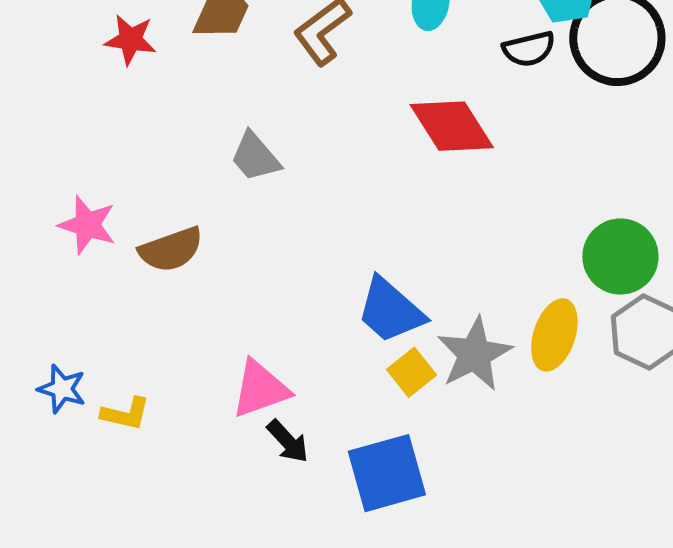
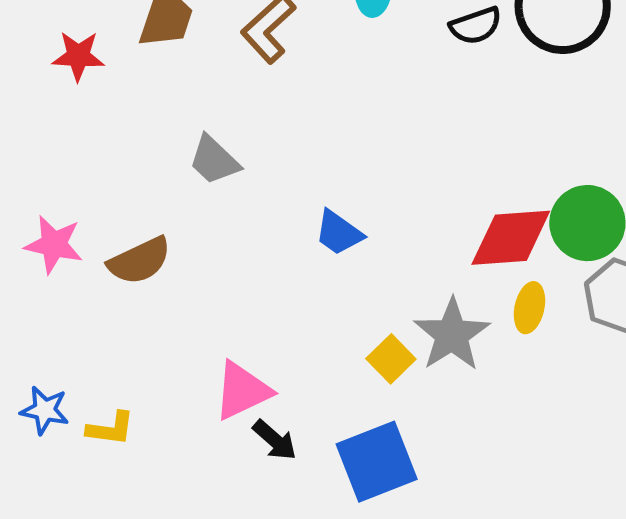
red diamond: (452, 126) -> (511, 238), moved, turned -56
blue trapezoid: (390, 310) -> (339, 233), moved, size x0.7
yellow ellipse: (554, 335) -> (529, 308), size x0.7

